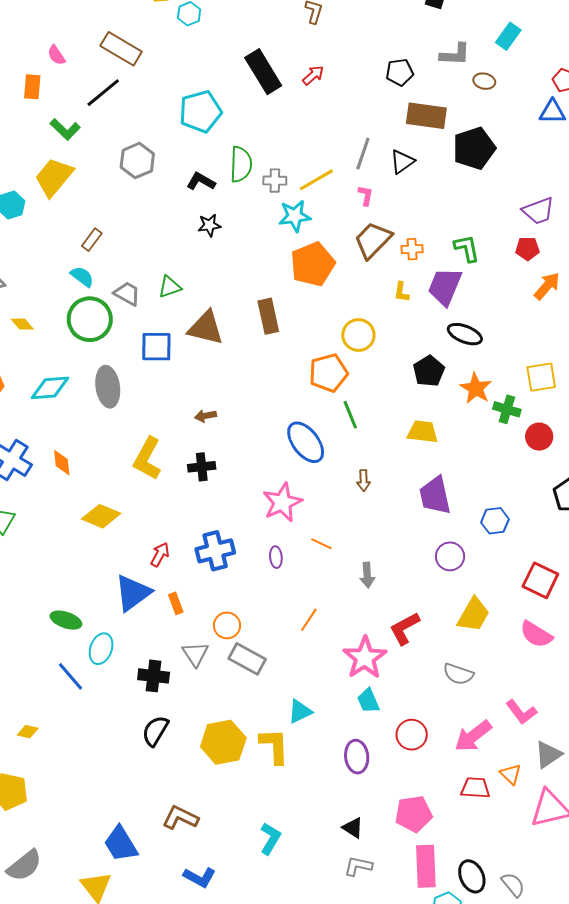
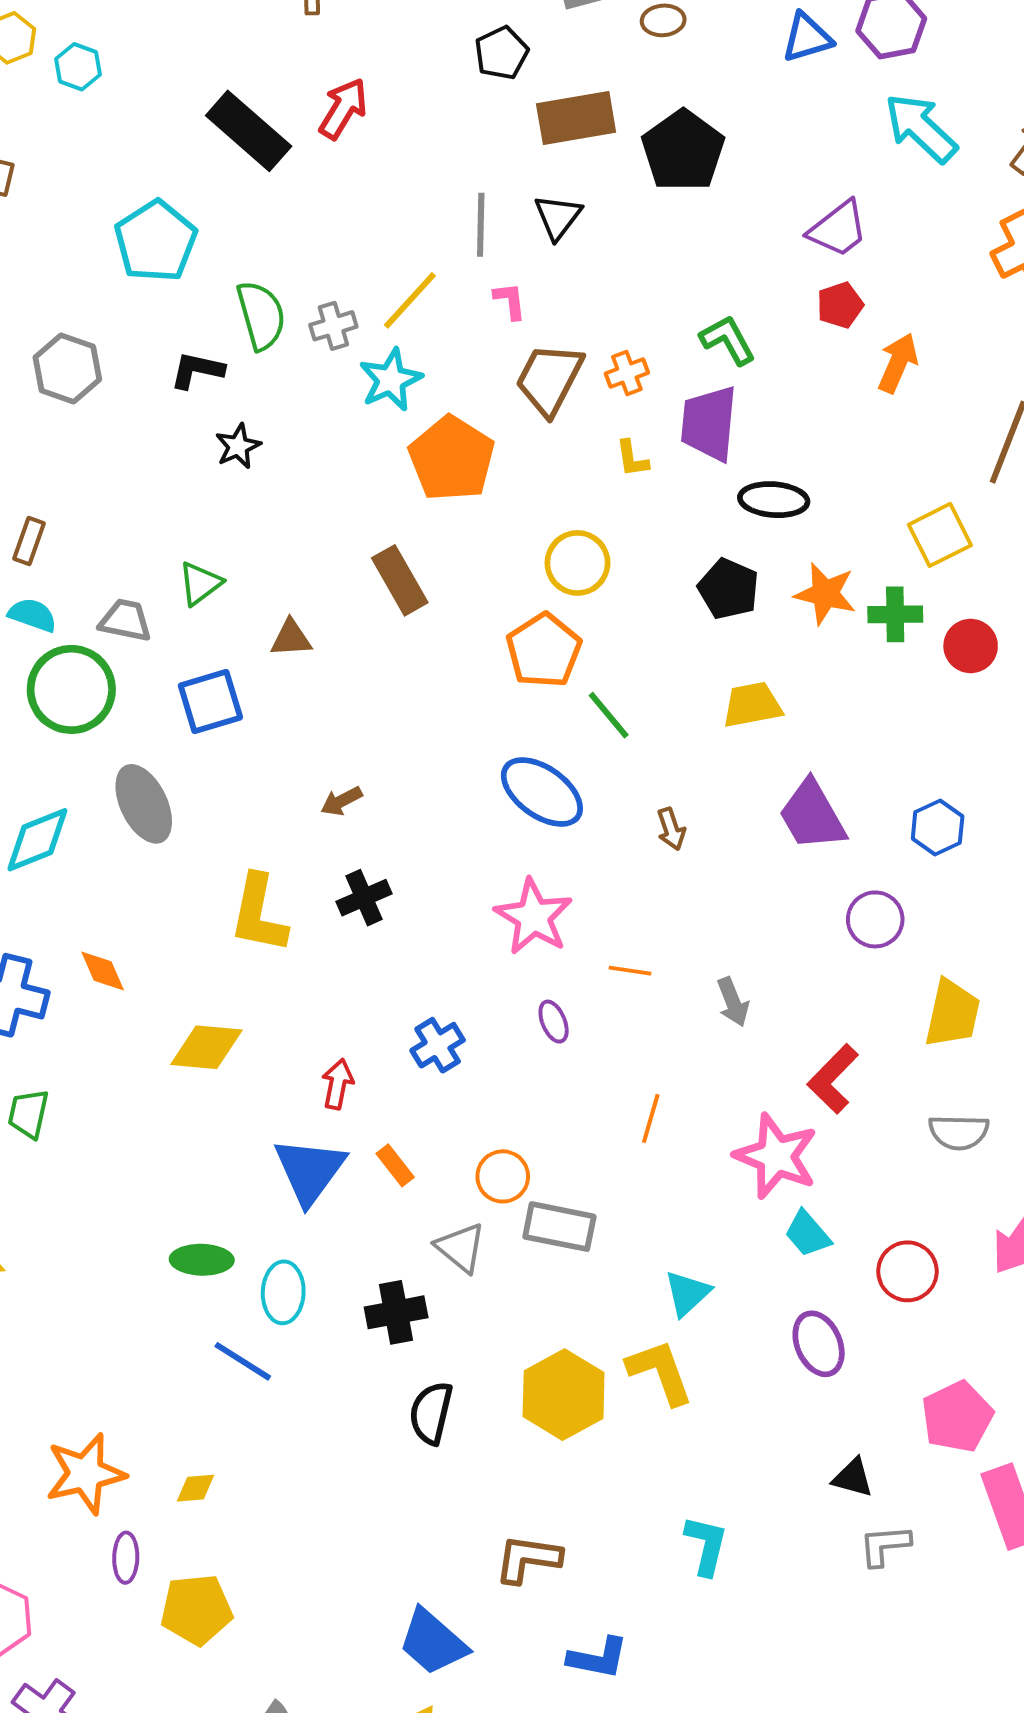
red arrow: (313, 75) -> (343, 109), size x1.4
brown triangle: (206, 328) -> (291, 638), size x0.6
blue cross: (215, 551) -> (438, 1045), size x0.7

